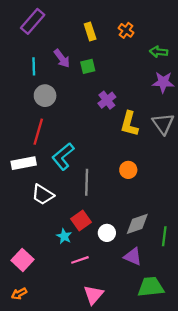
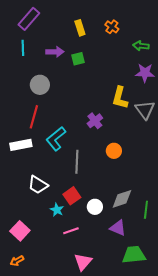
purple arrow: (62, 59) -> (55, 52), turned -54
cyan line: (34, 66) -> (23, 48), moved
purple cross: (107, 100) -> (95, 121), moved
yellow L-shape: (129, 124) -> (120, 98), moved
white trapezoid: (43, 195) -> (38, 185), moved

